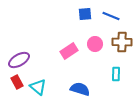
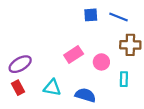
pink circle: (95, 44) -> (101, 62), moved
cyan triangle: (38, 87) -> (52, 88), moved, turned -30

